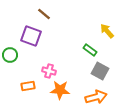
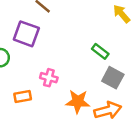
yellow arrow: (107, 31) -> (122, 14), moved
orange star: (60, 90) -> (78, 102), moved

